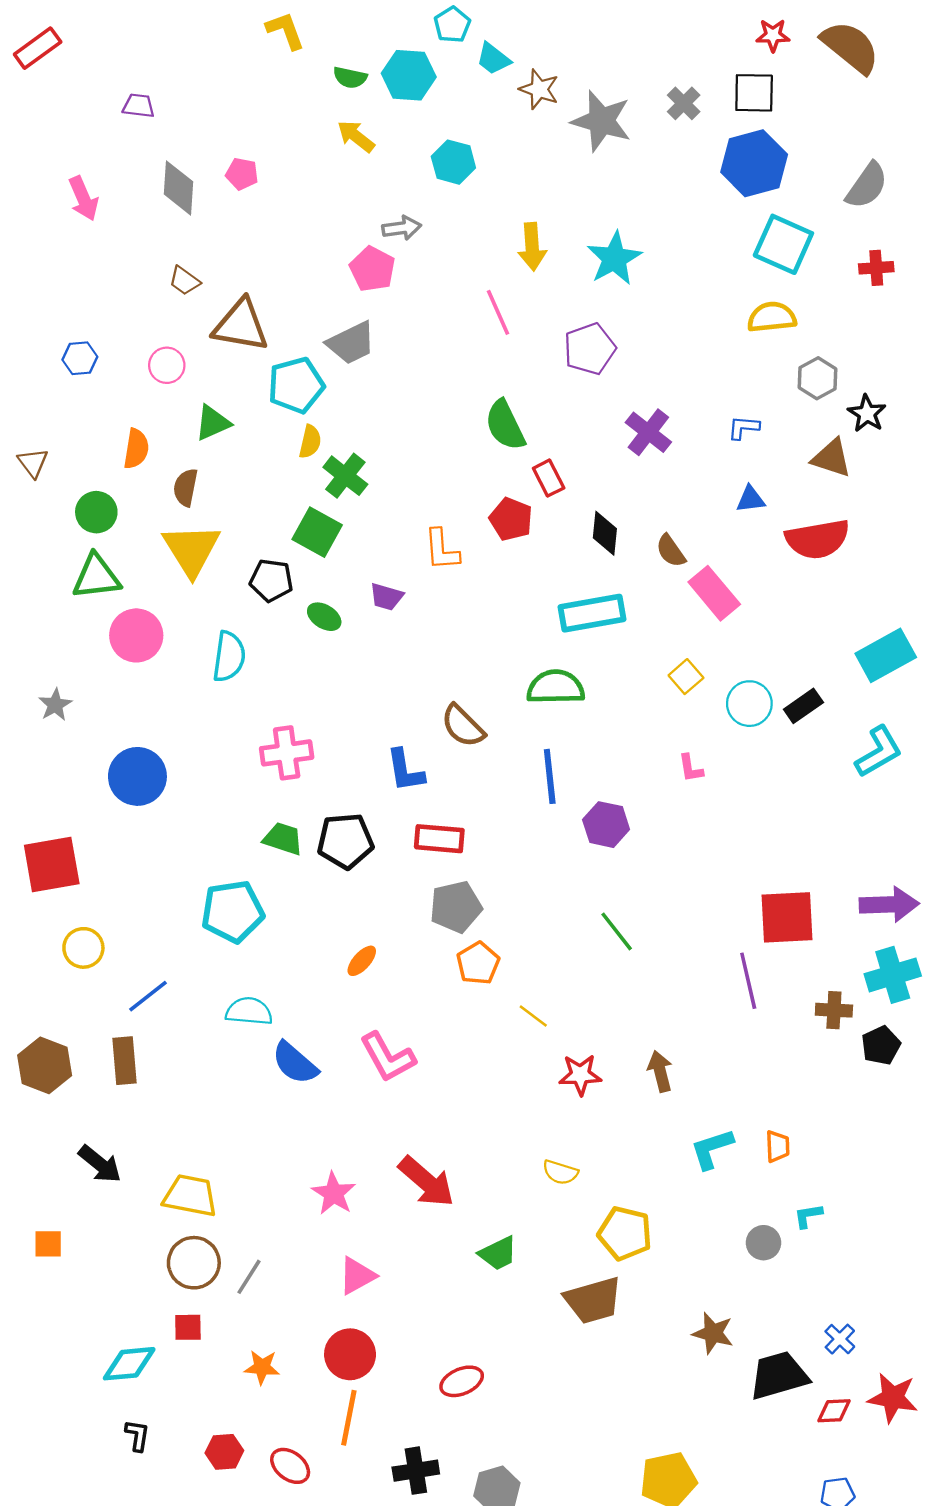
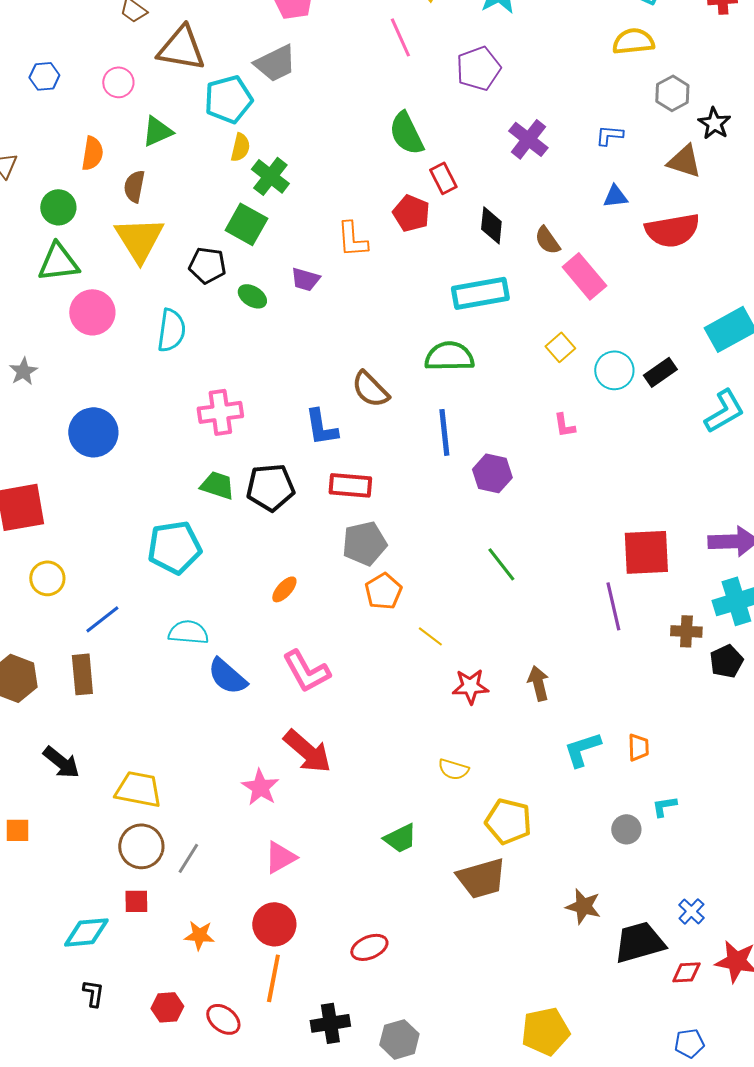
red arrow: (426, 1182) -> (307, 751), moved

